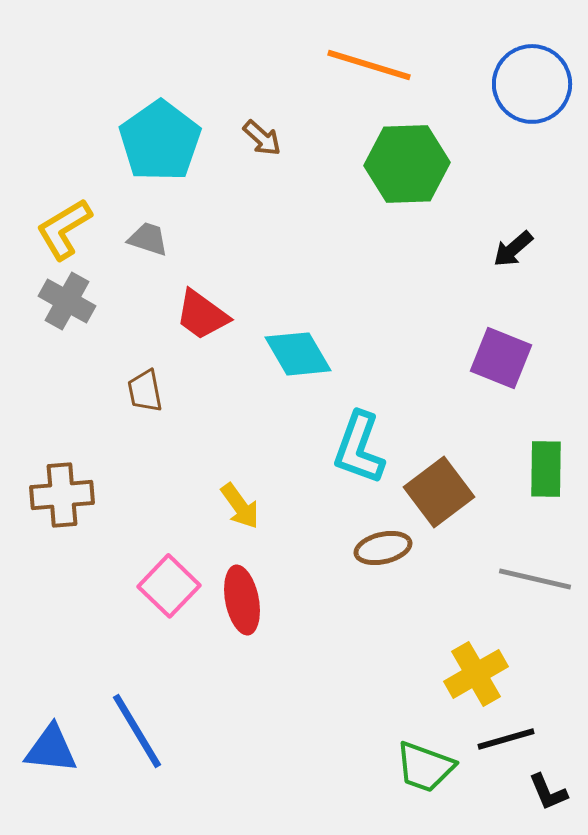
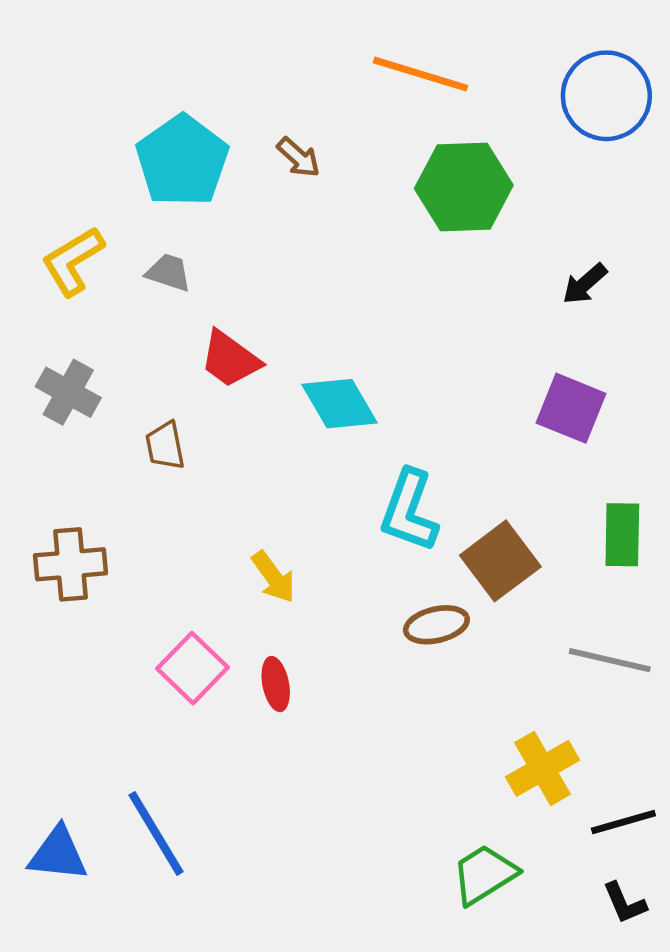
gray cross: (67, 301) -> (68, 392), moved
red ellipse: (242, 600) -> (276, 684), size x0.7
black line: (506, 739) -> (623, 822), moved
green trapezoid: (425, 767) -> (484, 874), turned 128

